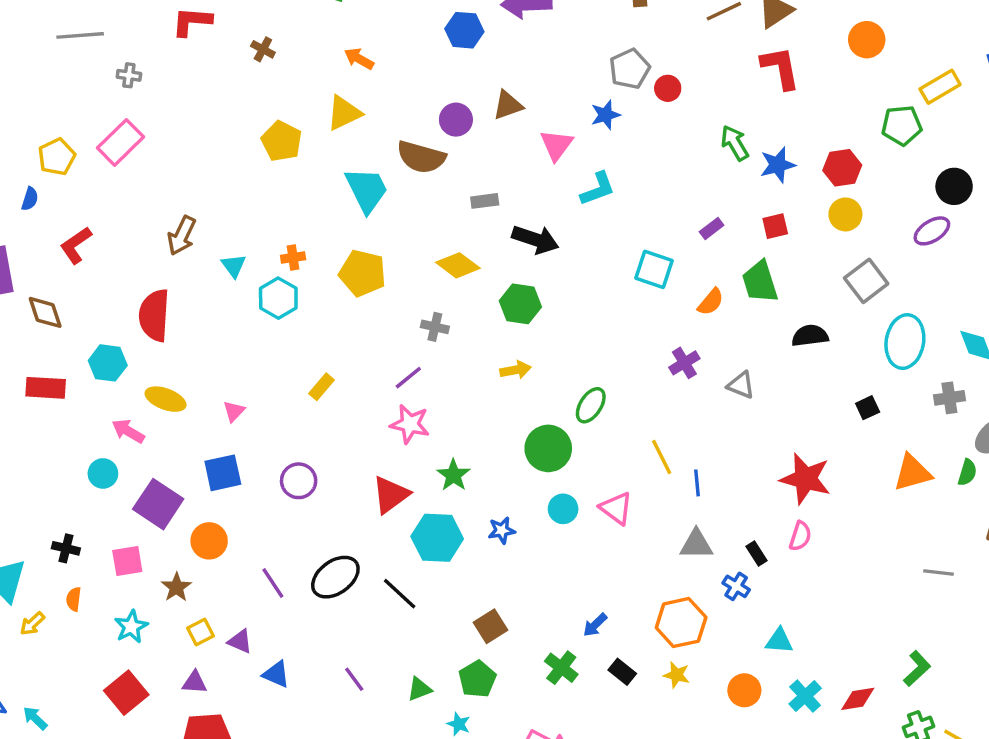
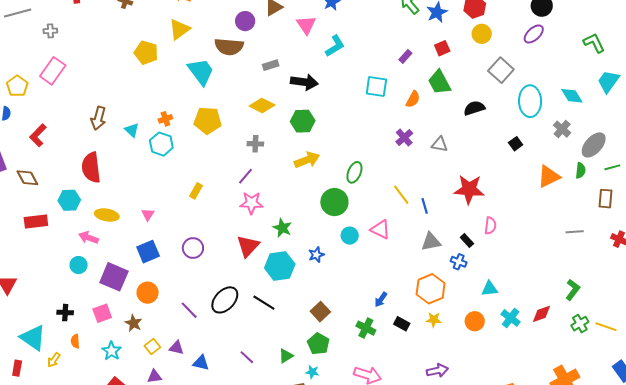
yellow arrow: (516, 370) -> (307, 160), size x1.4
gray cross: (949, 398) -> (562, 129), turned -30
red star: (805, 479) -> (469, 189), moved

